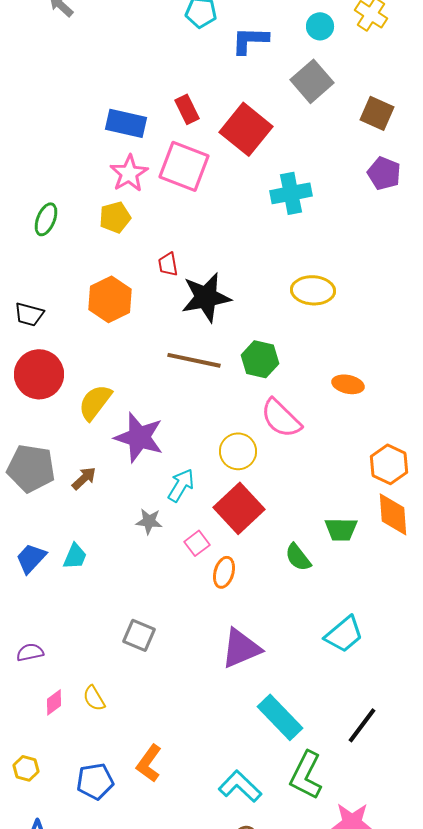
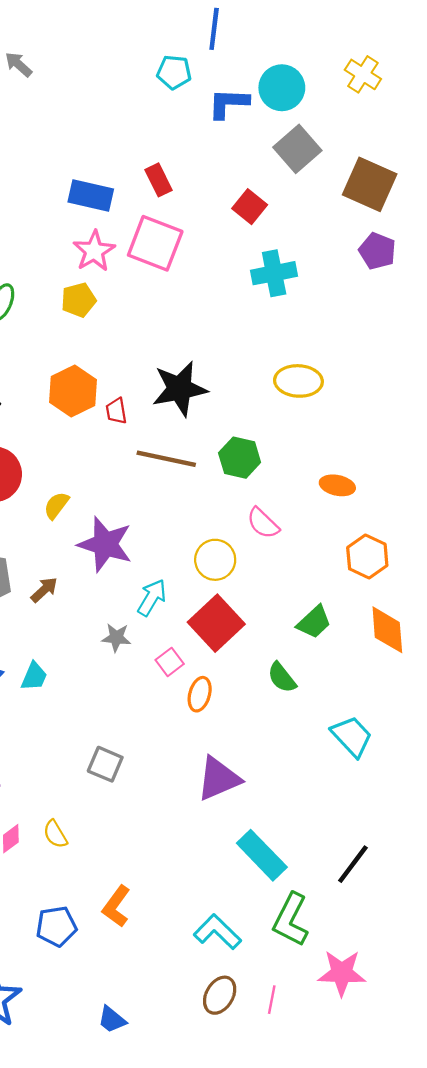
cyan circle: (320, 26) -> (282, 88), moved, size x1.5
brown square: (377, 113) -> (370, 184), size x1.4
red square: (246, 129) -> (250, 207), moved, size x0.6
red trapezoid: (168, 264) -> (116, 411), moved
yellow semicircle: (95, 402) -> (56, 505), size x0.7
pink semicircle: (281, 418) -> (263, 523), size x0.7
orange hexagon: (389, 464) -> (367, 556), moved
green trapezoid: (341, 529) -> (314, 622), moved, turned -44
cyan trapezoid: (344, 634) -> (352, 736), moved, turned -93

